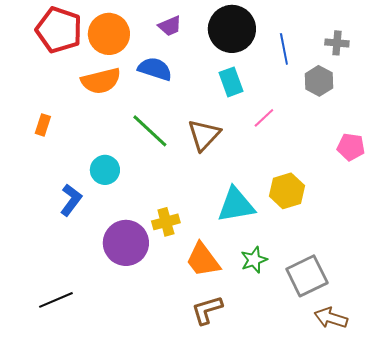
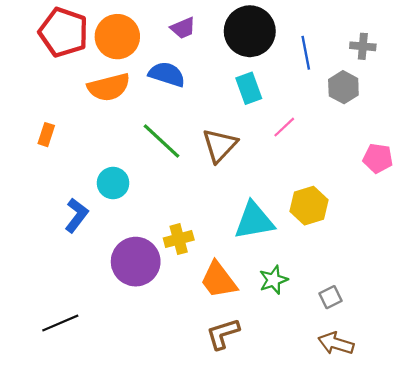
gray square: (307, 276) -> (331, 297), size x0.5
brown arrow: (331, 318) -> (336, 343), moved

